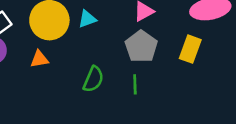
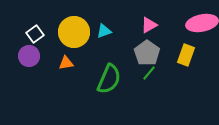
green semicircle: (93, 79) -> (109, 79), size x1.4
green line: (135, 84) -> (149, 73), moved, turned 42

